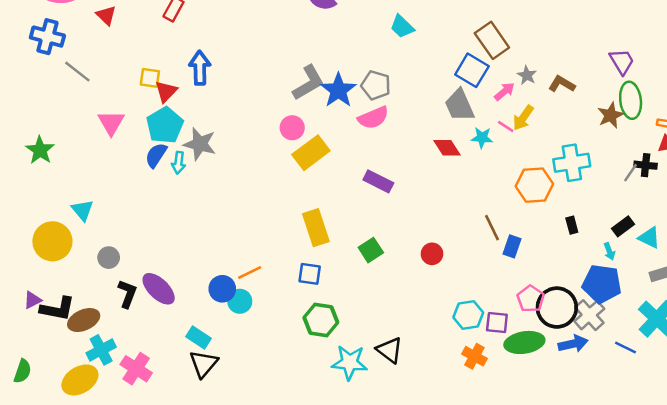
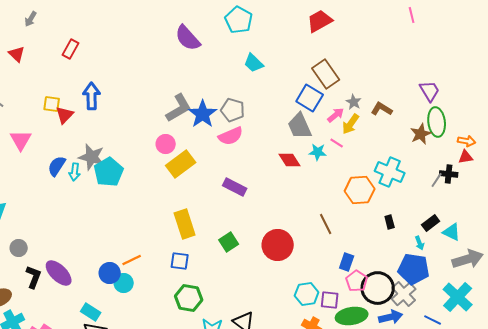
yellow arrow: (523, 118) -> (351, 124), moved
cyan pentagon: (165, 125) -> (109, 172), moved
cyan cross: (572, 163) -> (390, 172), turned 32
blue rectangle: (512, 246) -> (347, 262), moved
red circle: (432, 254) -> (278, 245), size x1.8

